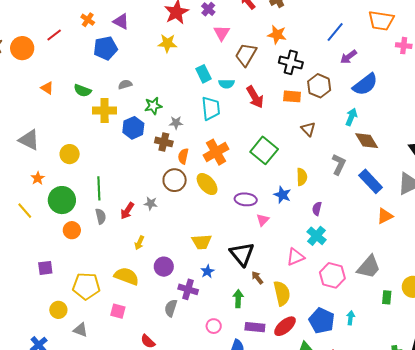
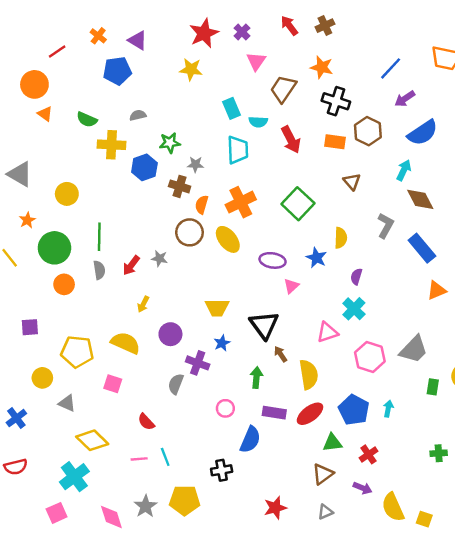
orange circle: (22, 48) -> (34, 84), moved

